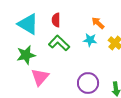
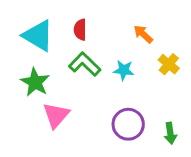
cyan star: (90, 40) -> (124, 70), moved
green star: (26, 55) -> (35, 82), turned -30

